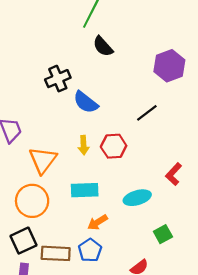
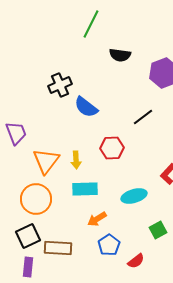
black semicircle: (103, 46) -> (120, 55), moved, turned -40
yellow arrow: (84, 145) -> (76, 160), moved
blue pentagon: (90, 250) -> (109, 245), moved

